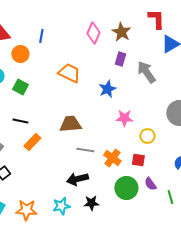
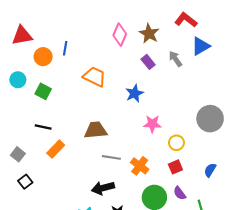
red L-shape: (156, 19) -> (186, 20), turned -50
blue line: (41, 36) -> (65, 48), moved
purple rectangle: (120, 59) -> (148, 62), turned -56
gray arrow: (146, 72) -> (175, 59), moved, size x0.7
red square: (138, 160) -> (175, 167), moved, turned -32

